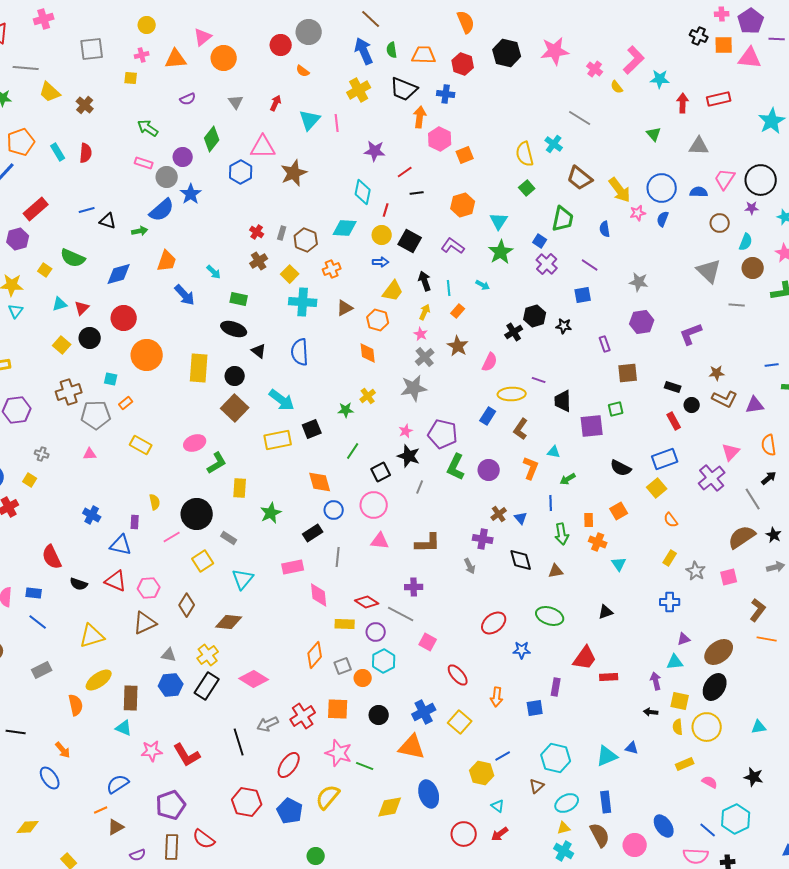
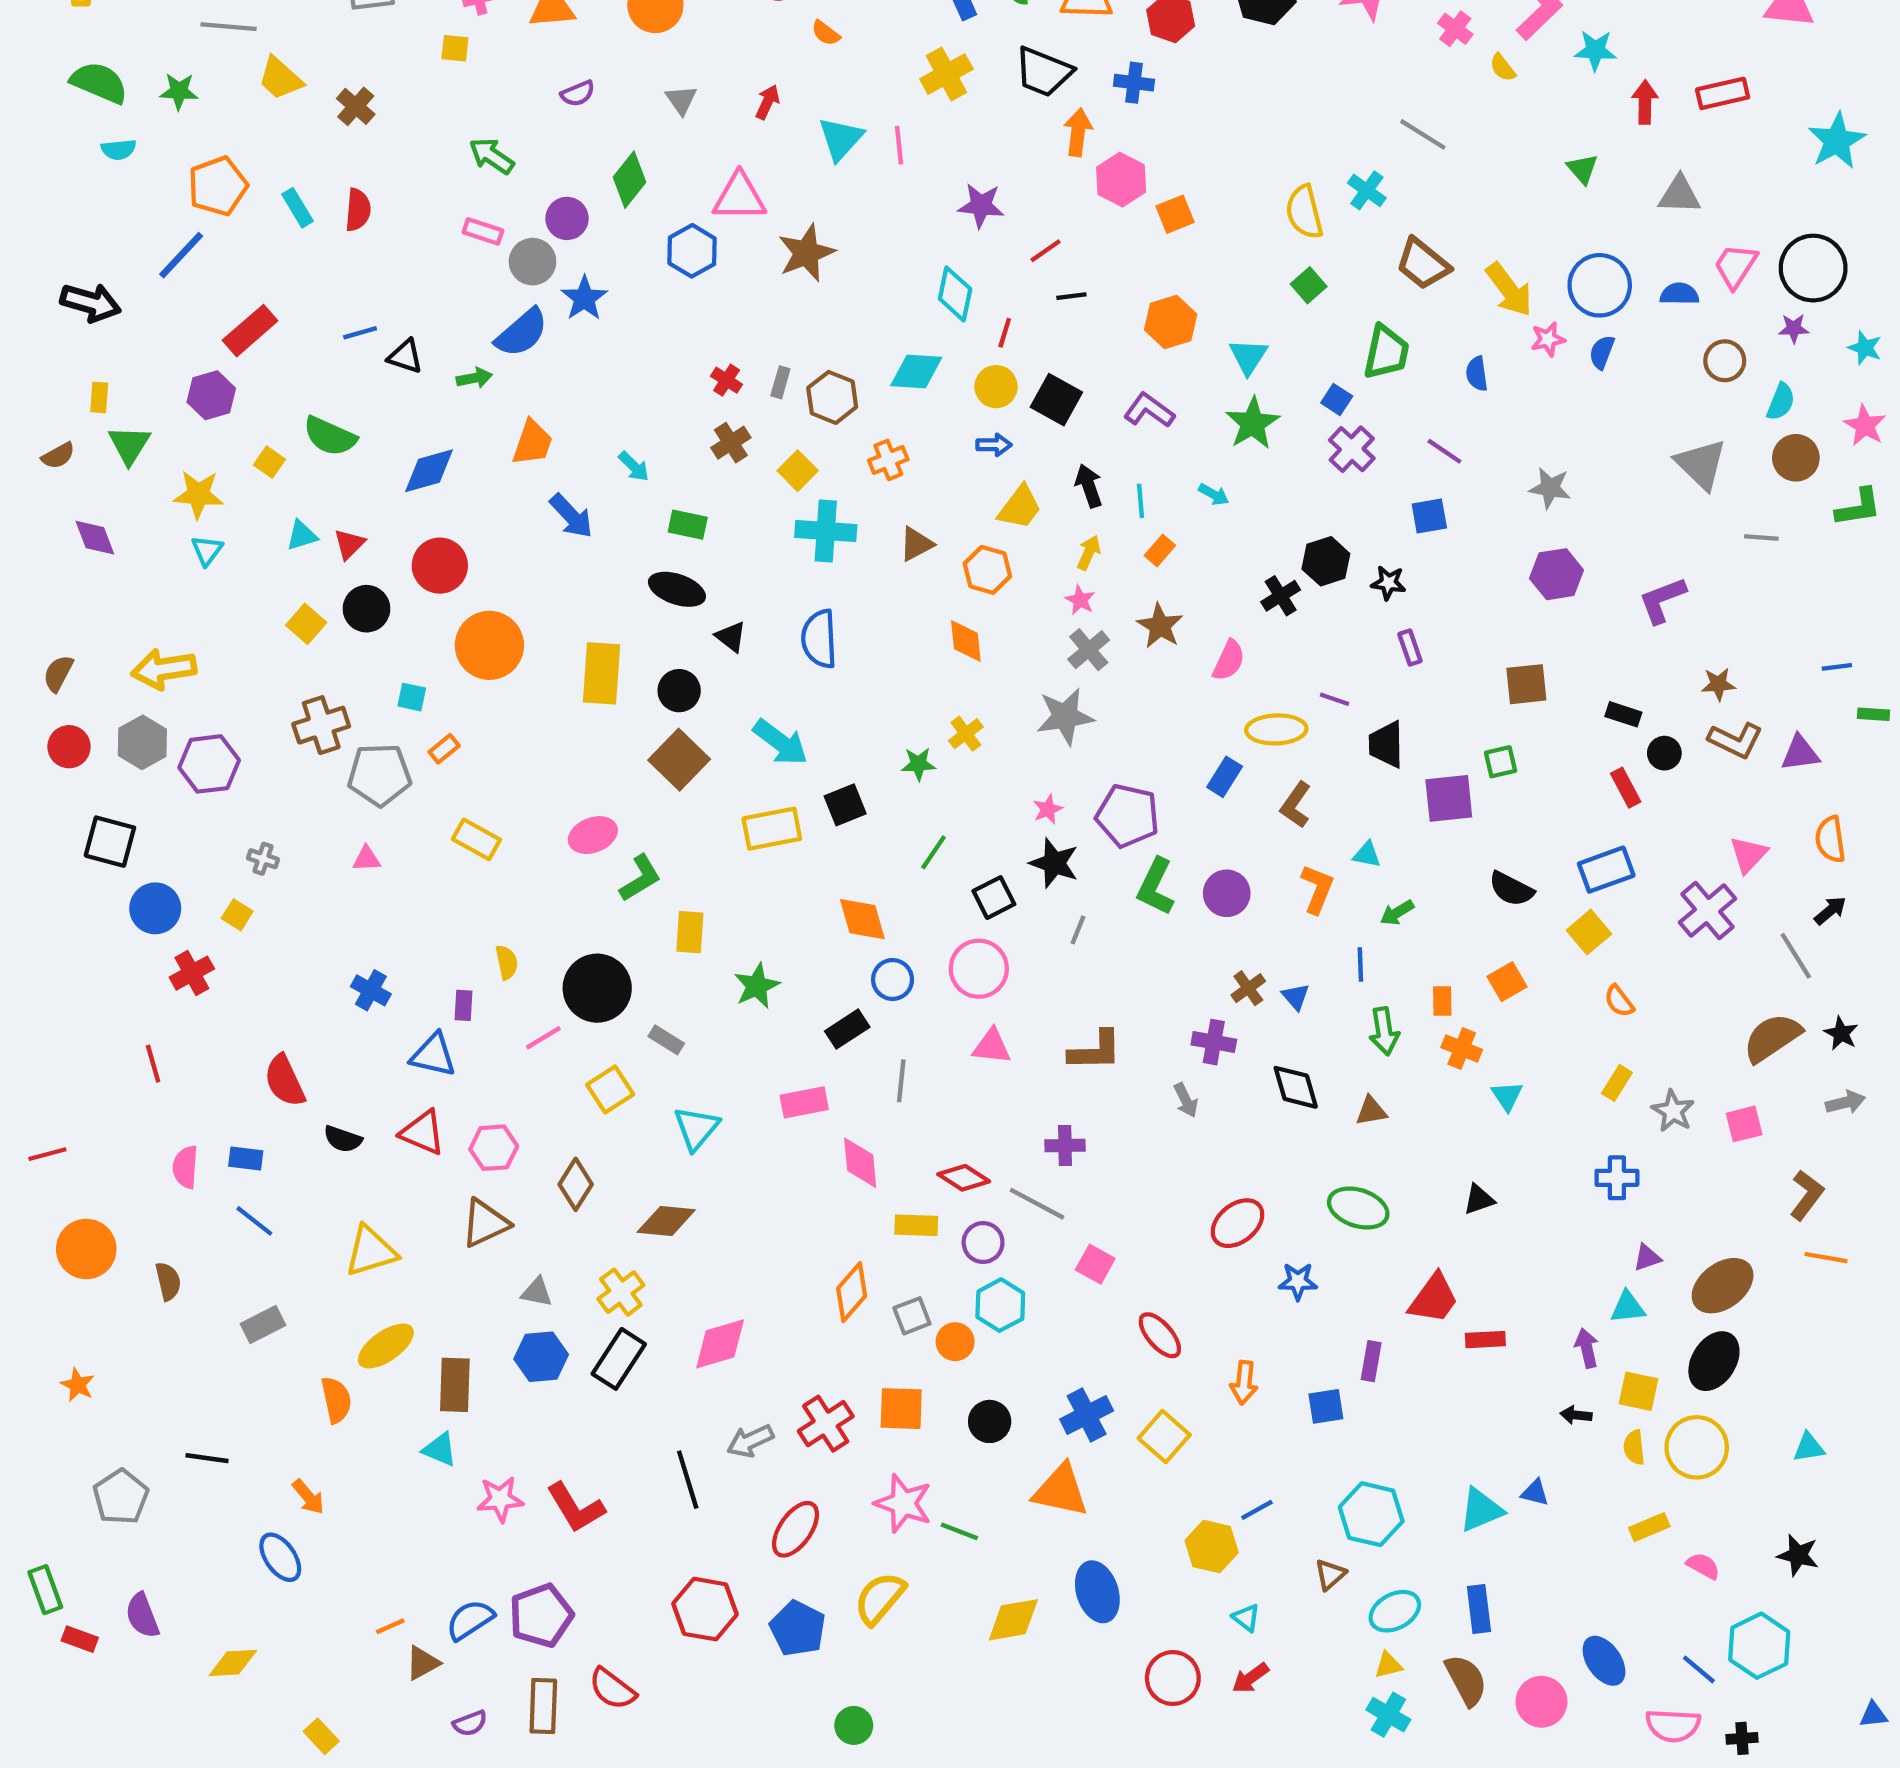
purple rectangle: (605, 344) -> (1410, 647), moved
pink diamond: (254, 679) -> (720, 1344), turned -48
blue semicircle: (118, 784) -> (470, 1620), moved

